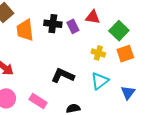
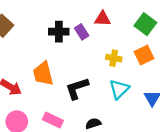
orange trapezoid: (25, 30) -> (43, 74), moved
green square: (119, 31) -> (145, 24), moved
black L-shape: (63, 76) -> (77, 88), turned -35

